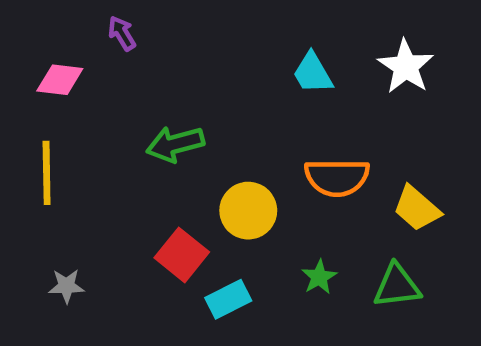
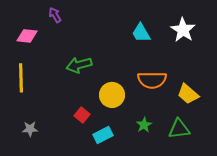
red square: (182, 255) -> (82, 115), size x0.7

